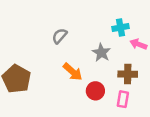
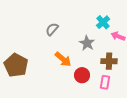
cyan cross: (120, 27) -> (103, 22), turned -32

